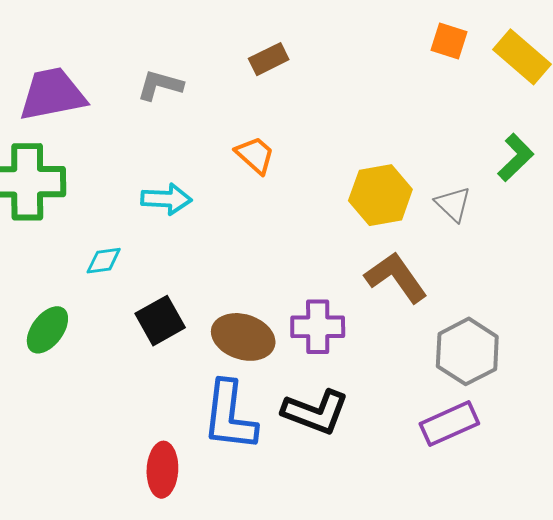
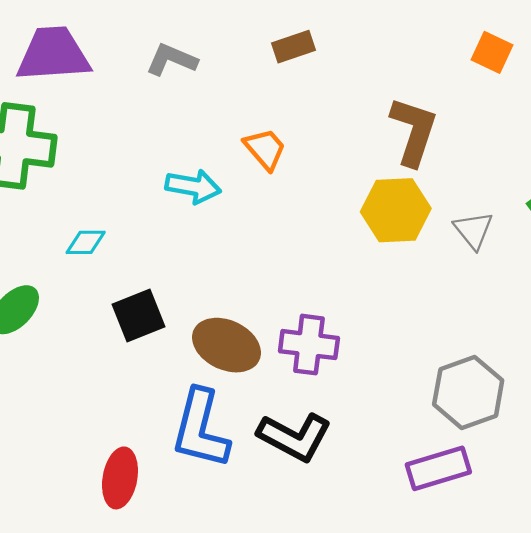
cyan arrow: (166, 199) -> (193, 187), moved
brown L-shape: (396, 277) -> (414, 131), moved, turned 46

